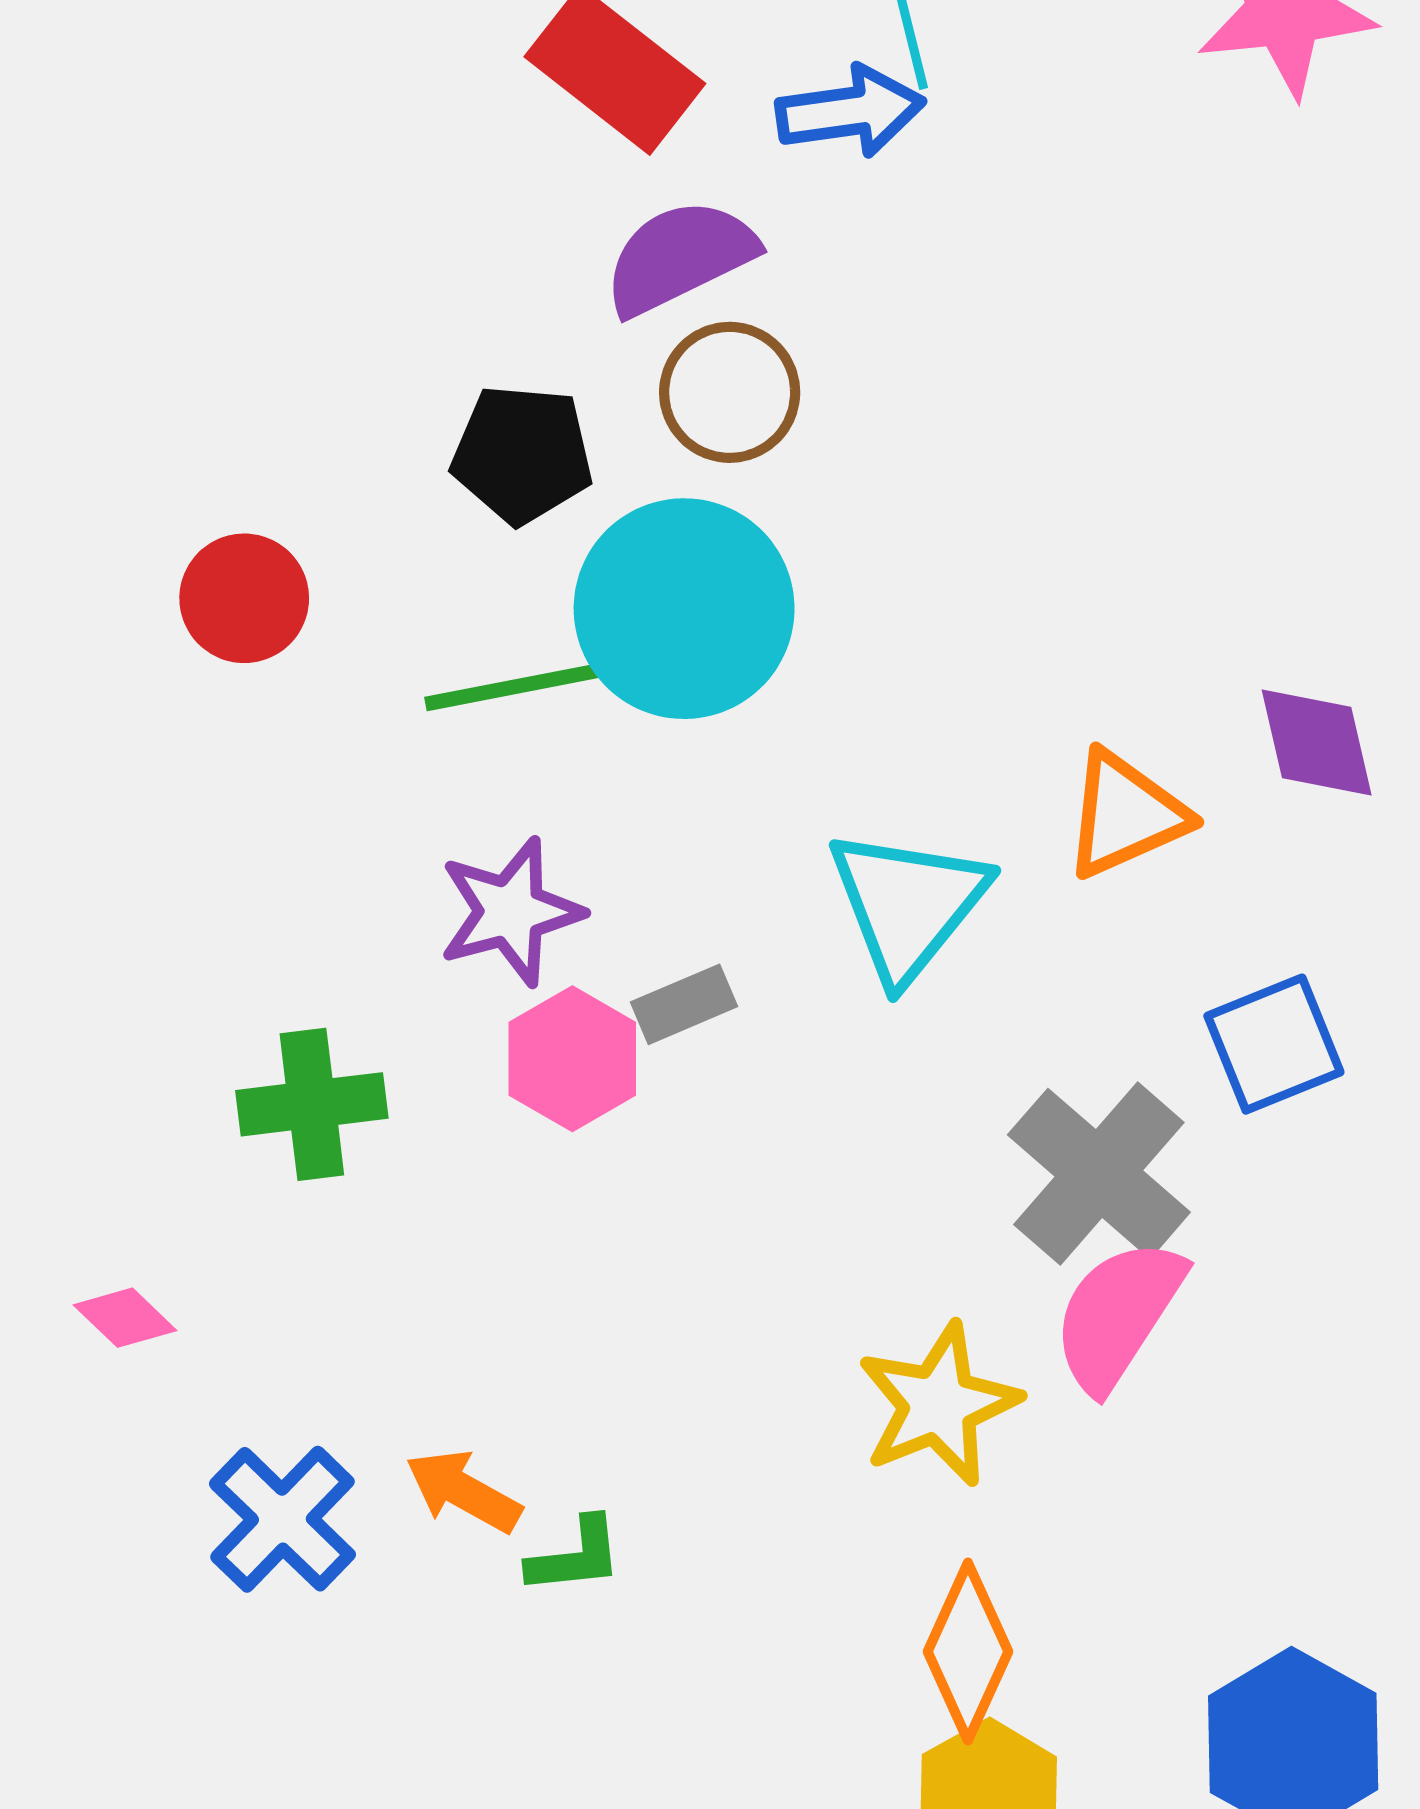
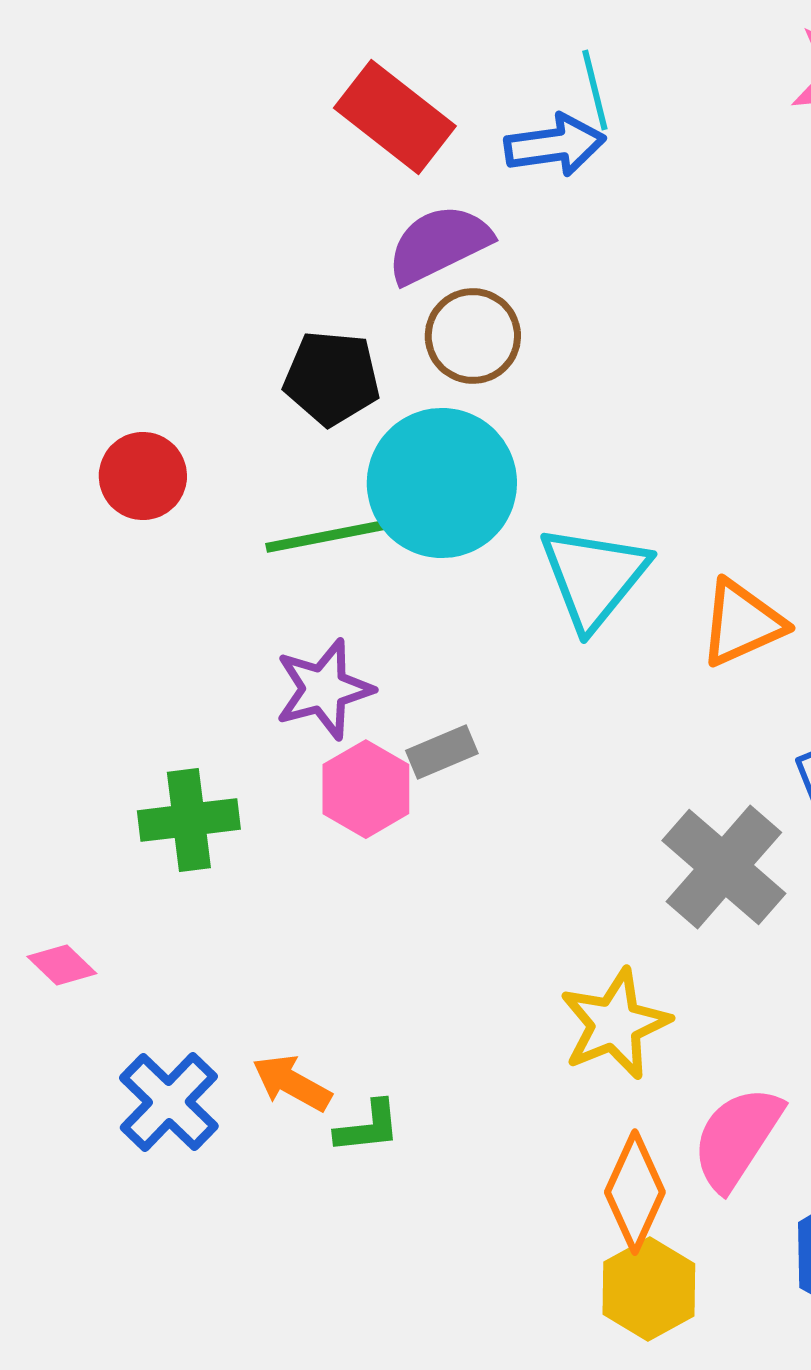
cyan triangle: (908, 904) -> (594, 577), moved
pink semicircle: (1118, 1315) -> (737, 1138), moved

